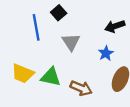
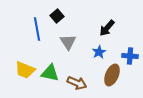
black arrow: (115, 26) -> (107, 28), turned -30

